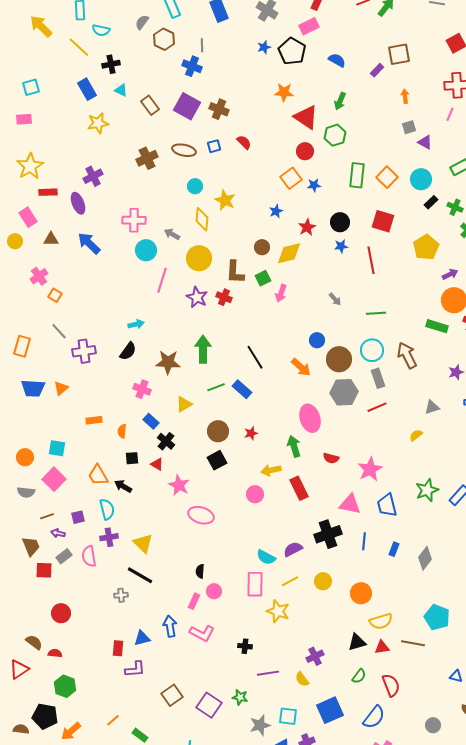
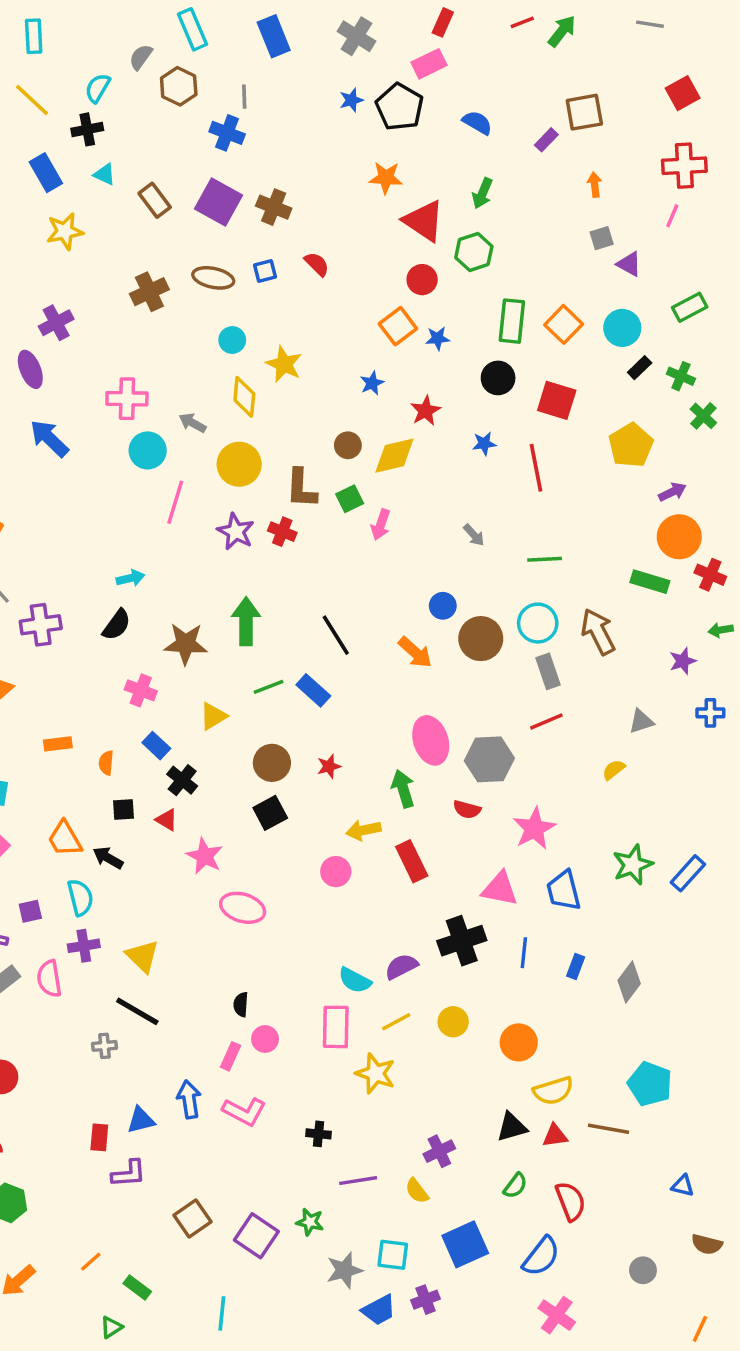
cyan semicircle: (101, 30) -> (98, 88), moved, turned 108
black circle: (340, 222) -> (498, 378), moved
gray hexagon: (344, 392) -> (489, 759), moved

